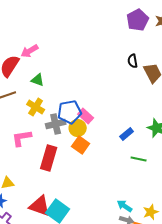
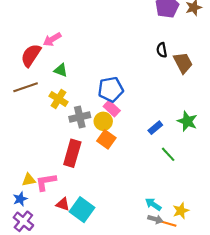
blue pentagon: (70, 112) -> (111, 89), moved
pink L-shape: (22, 138) -> (46, 182), moved
green line: (139, 159) -> (168, 154), turned 35
red triangle: (40, 206) -> (63, 204), size x0.6

